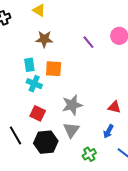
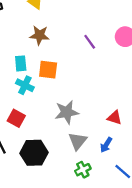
red square: (38, 113) -> (16, 118), moved
gray triangle: (71, 130) -> (78, 141), moved

